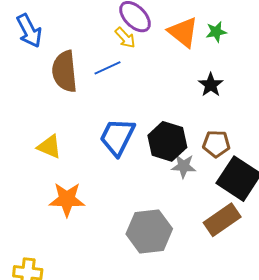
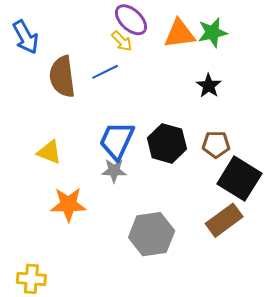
orange triangle: (183, 32) -> (180, 34), turned -44
green star: (216, 32) -> (213, 32), size x1.4
gray star: (184, 166) -> (114, 171), moved

